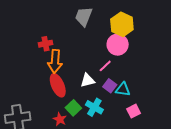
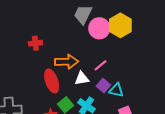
red cross: (45, 44) -> (35, 43), moved
pink circle: (118, 45) -> (99, 28), moved
orange arrow: (55, 61) -> (67, 62), moved, turned -100

